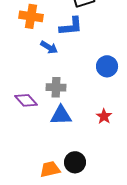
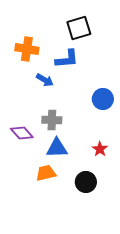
black circle: (75, 162) -> (86, 182), moved
orange trapezoid: (50, 169) -> (46, 173), moved

